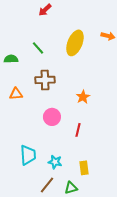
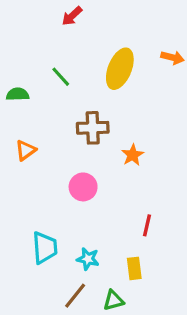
brown cross: (45, 80) -> (93, 128), moved
orange triangle: (16, 94) -> (26, 150), turned -32
red line: (78, 130) -> (147, 225), moved

